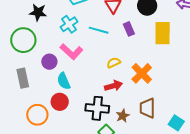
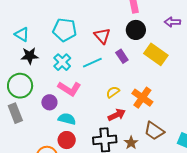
cyan line: (99, 30) -> (92, 63), turned -30
yellow rectangle: (163, 33) -> (156, 54), turned -45
gray rectangle: (23, 78) -> (15, 113), moved
cyan semicircle: (64, 81) -> (67, 119), turned 138
brown trapezoid: (147, 108) -> (154, 131), turned -45

